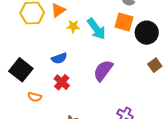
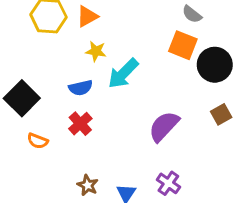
yellow star: (73, 26) -> (96, 51), moved
cyan arrow: (96, 29) -> (123, 74), moved, turned 75
purple semicircle: (103, 70) -> (164, 126), moved

